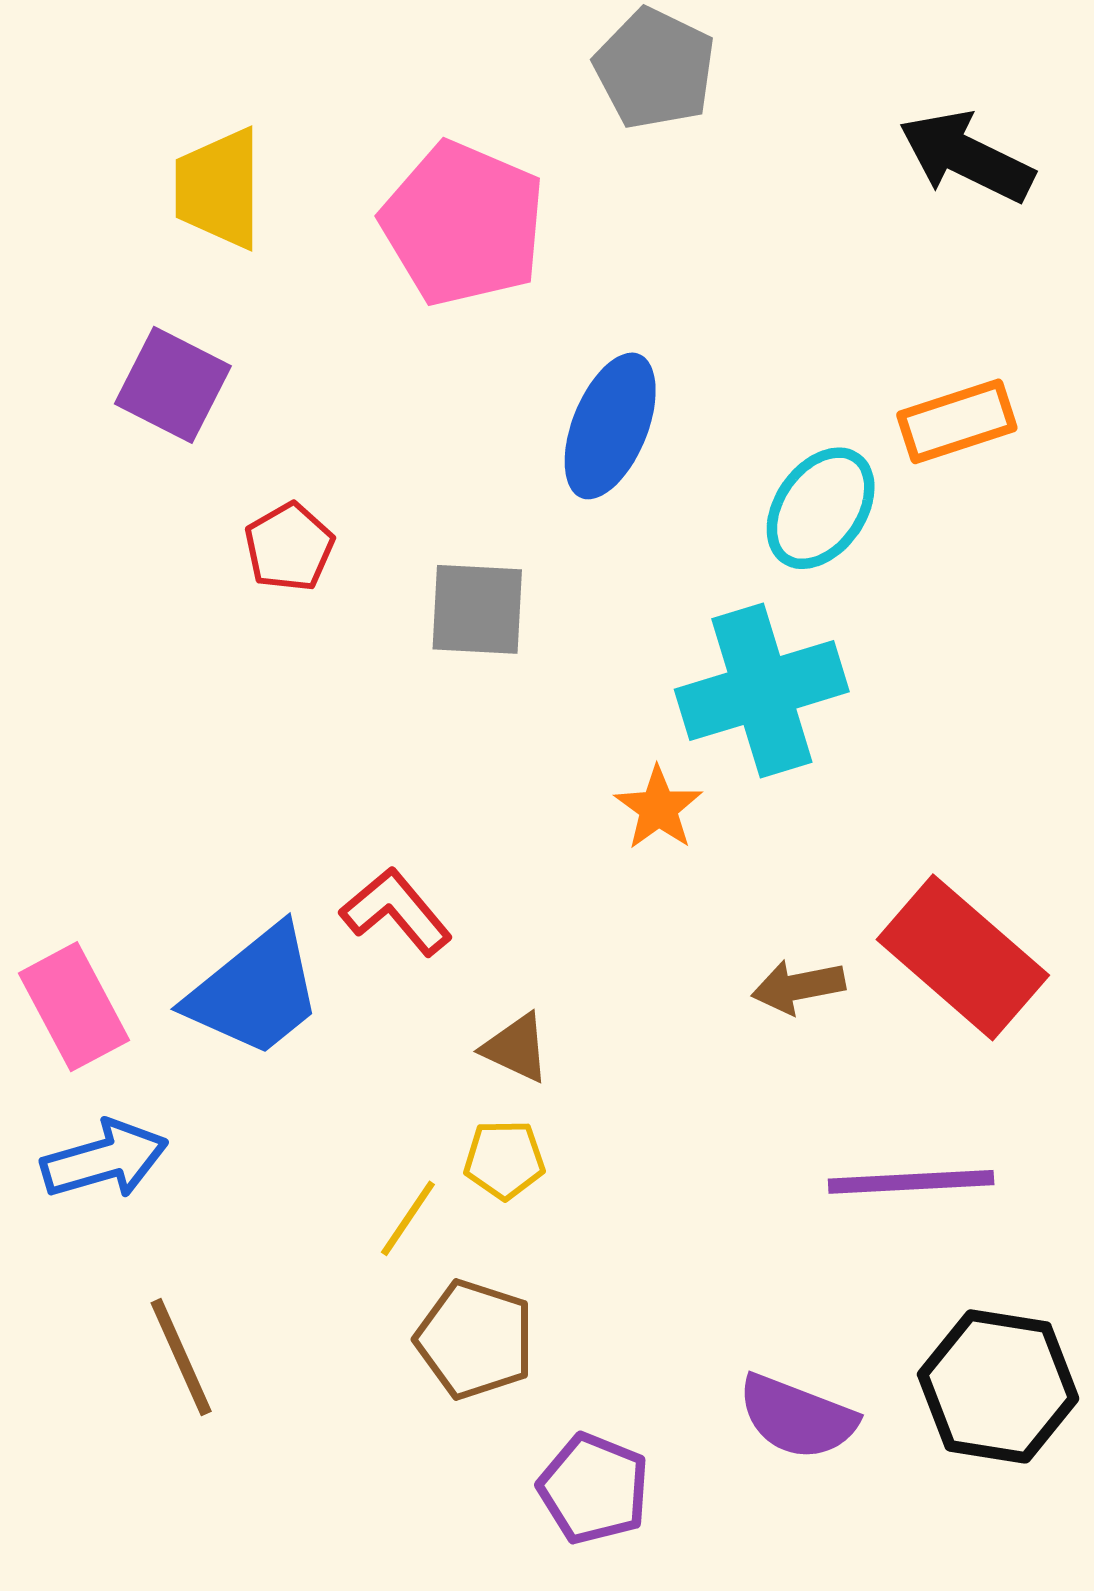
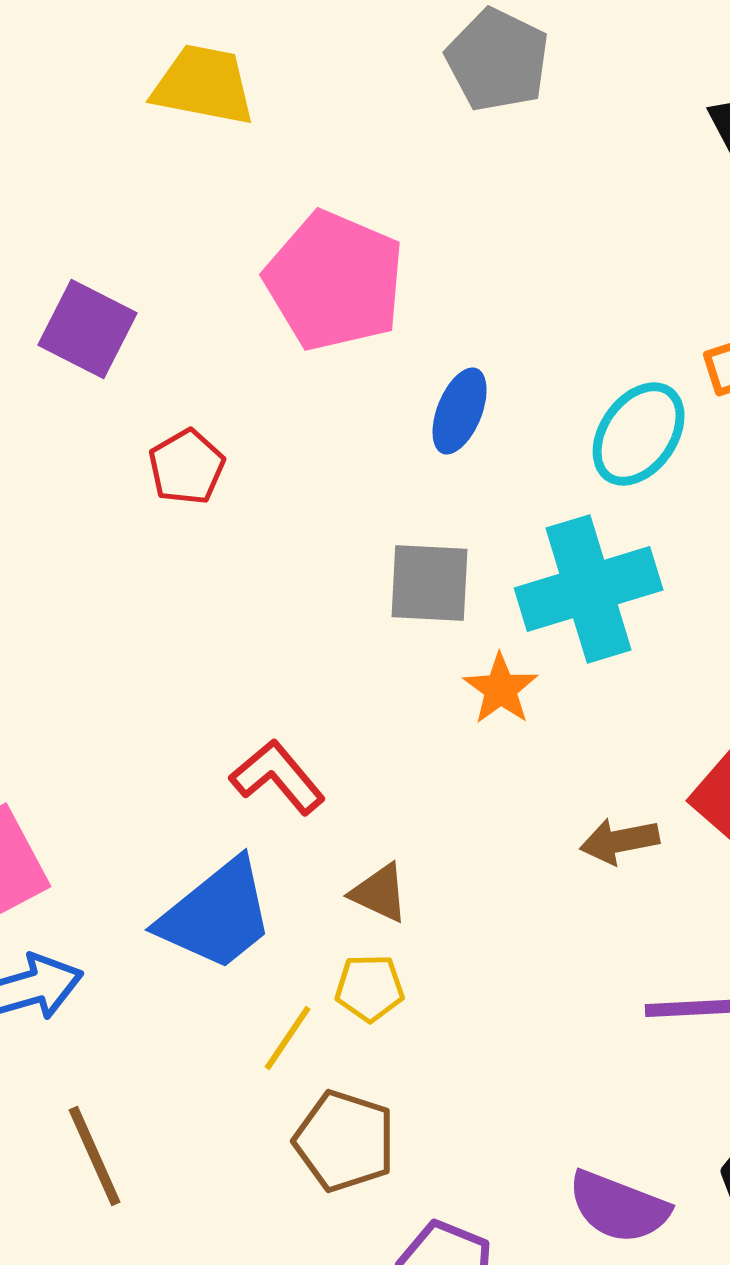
yellow trapezoid: (219, 189) -> (204, 85), moved, turned 101
pink pentagon: (463, 224) -> (335, 281), moved
blue ellipse: (610, 426) -> (460, 411), moved, size x0.7
gray square: (477, 609) -> (430, 583), moved
blue trapezoid: (255, 991) -> (217, 915), moved

